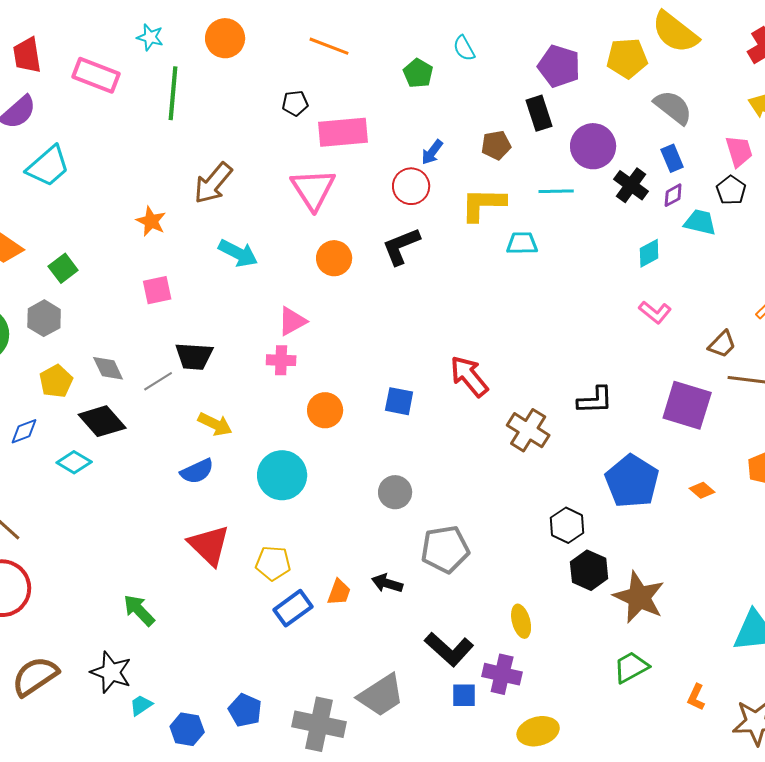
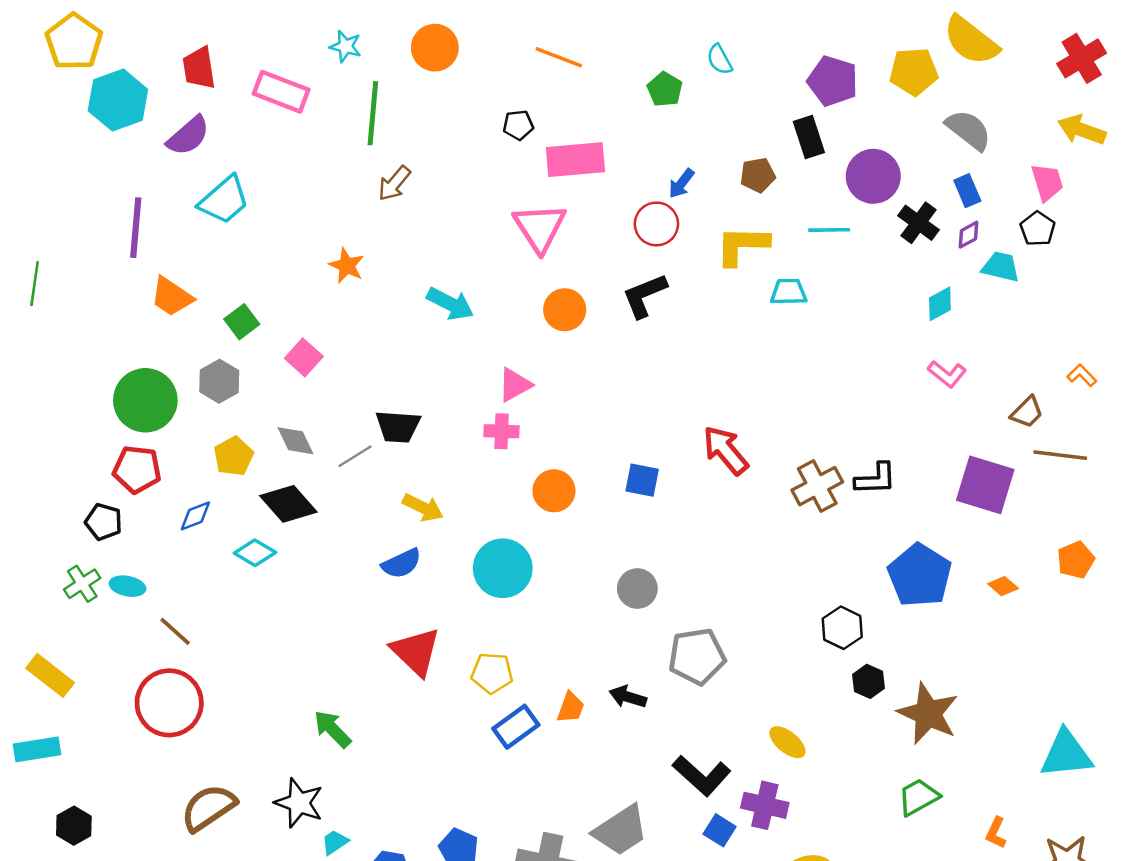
brown arrow: (213, 183) -> (394, 183), moved, size x0.7
pink square: (157, 290) -> (304, 357), moved, turned -36
brown cross: (528, 430) -> (817, 486), moved, turned 30
black hexagon: (589, 570) -> (868, 681), size x0.7
yellow ellipse: (521, 621) -> (787, 742), turned -36
blue square: (464, 695) -> (720, 830), turned 32

